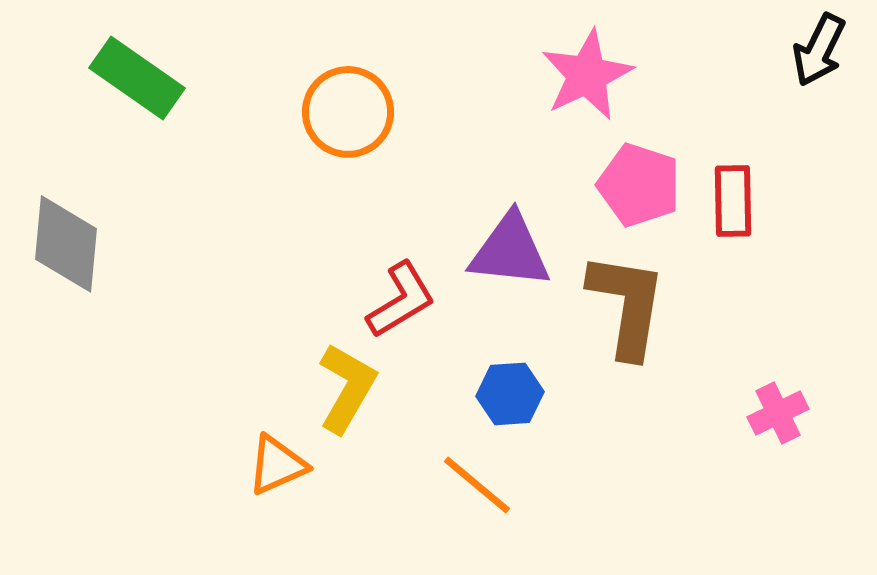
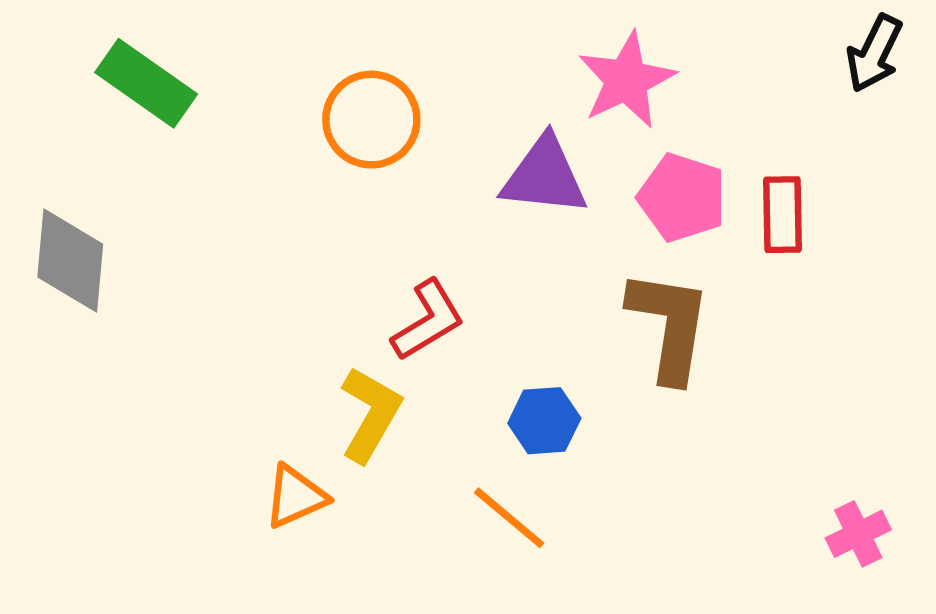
purple triangle: (510, 251) -> (544, 176), moved
pink cross: (778, 413) -> (858, 534), moved

